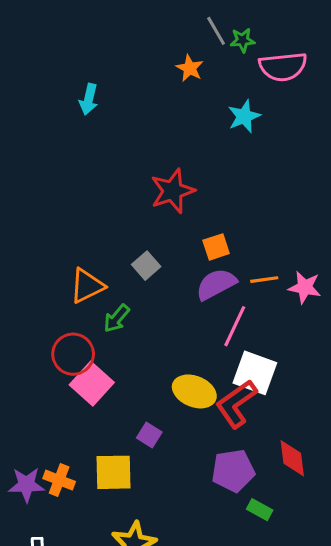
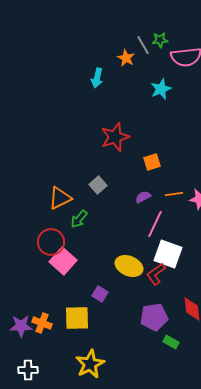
gray line: (216, 31) -> (143, 45), moved
cyan arrow: (89, 99) -> (97, 78), moved
orange square: (216, 247) -> (152, 162), moved
purple semicircle: (216, 284) -> (143, 197), size x0.6
red L-shape: (236, 404) -> (156, 274), size x0.7

